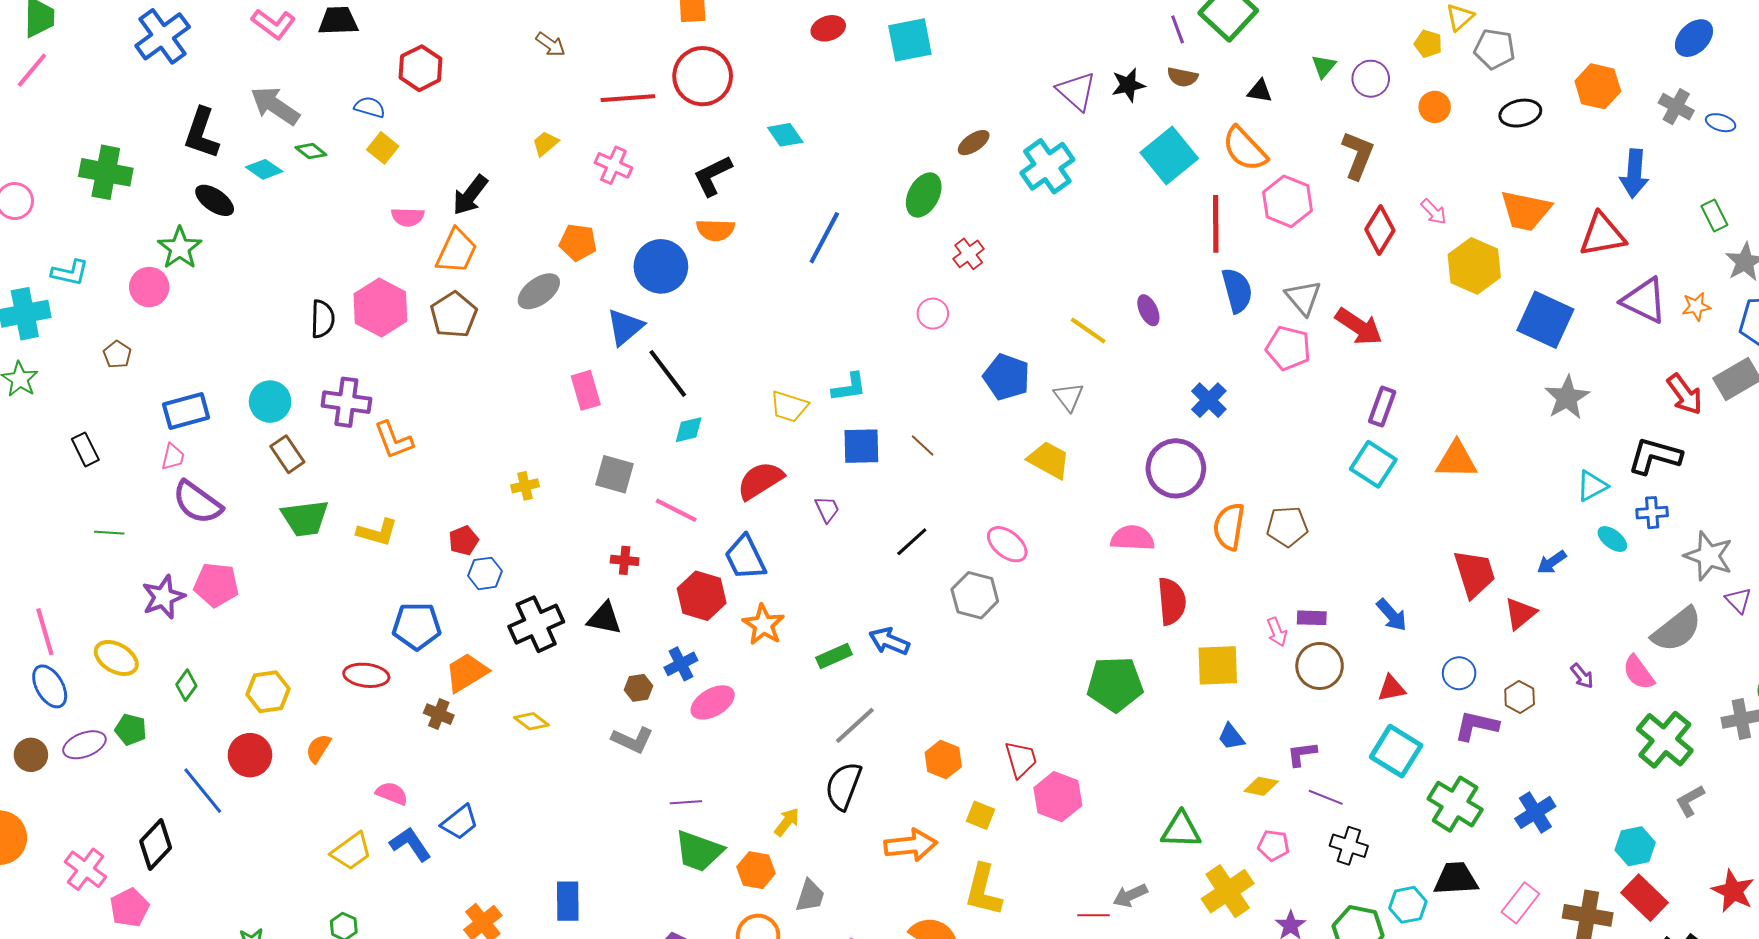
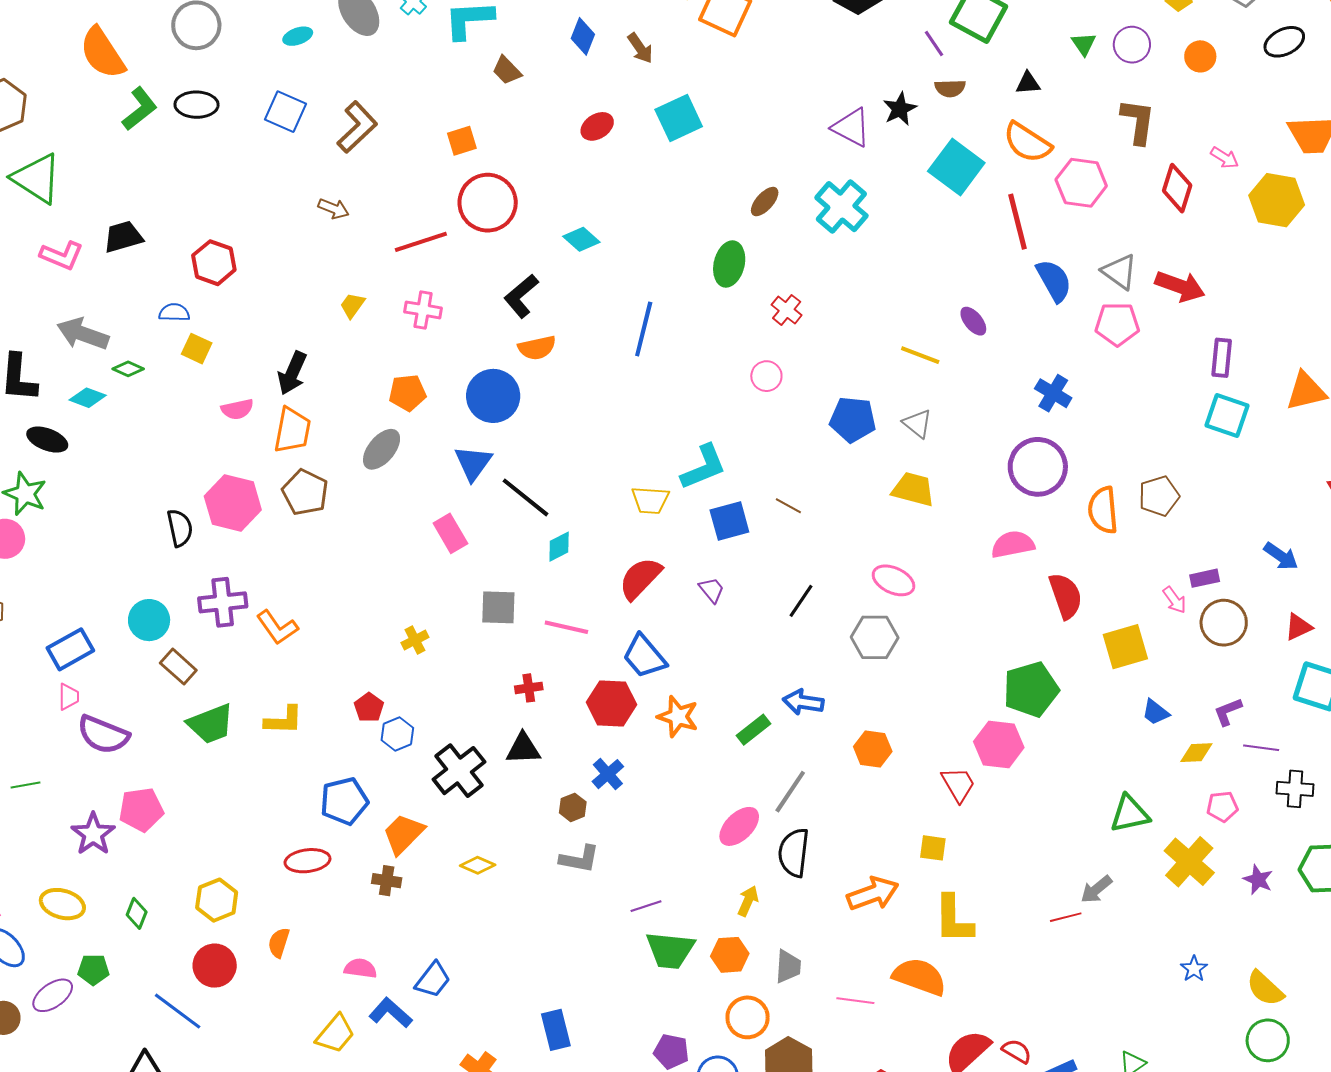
cyan L-shape: (849, 387) -> (703, 467), size x1.4
pink ellipse: (713, 702) -> (739, 826), moved
orange hexagon: (943, 760) -> (873, 749), moved
pink hexagon: (1058, 797) -> (999, 745), moved

